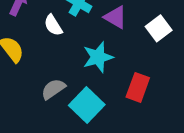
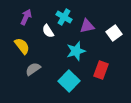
purple triangle: (115, 17) -> (87, 26), turned -42
gray semicircle: (53, 89) -> (33, 69), moved

